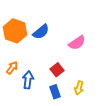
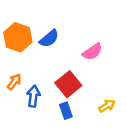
red square: (57, 70) -> (68, 84), size x1.5
yellow arrow: (79, 88) -> (107, 106), moved, turned -136

